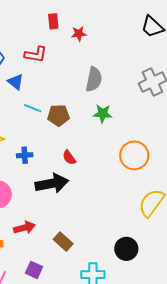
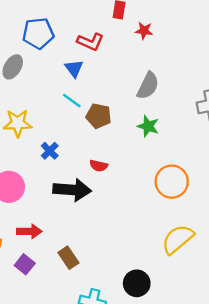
blue triangle: (16, 82) -> (74, 68), moved
blue cross: (25, 155) -> (50, 151), turned 35
red semicircle: (69, 157) -> (99, 166), turned -56
purple square: (34, 270) -> (25, 264), moved

